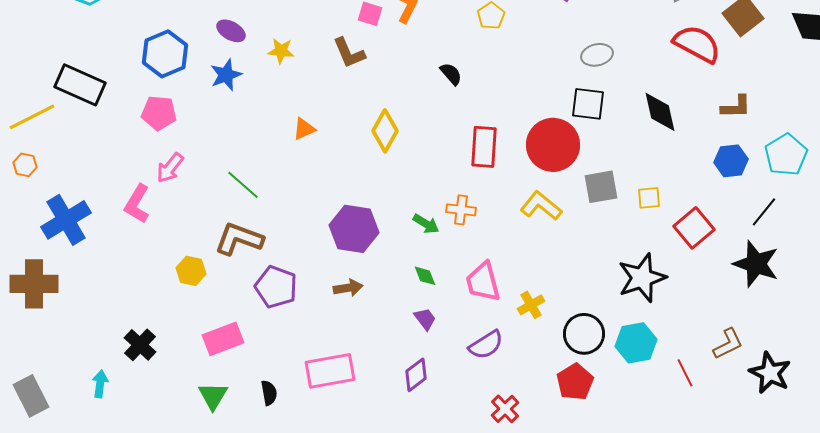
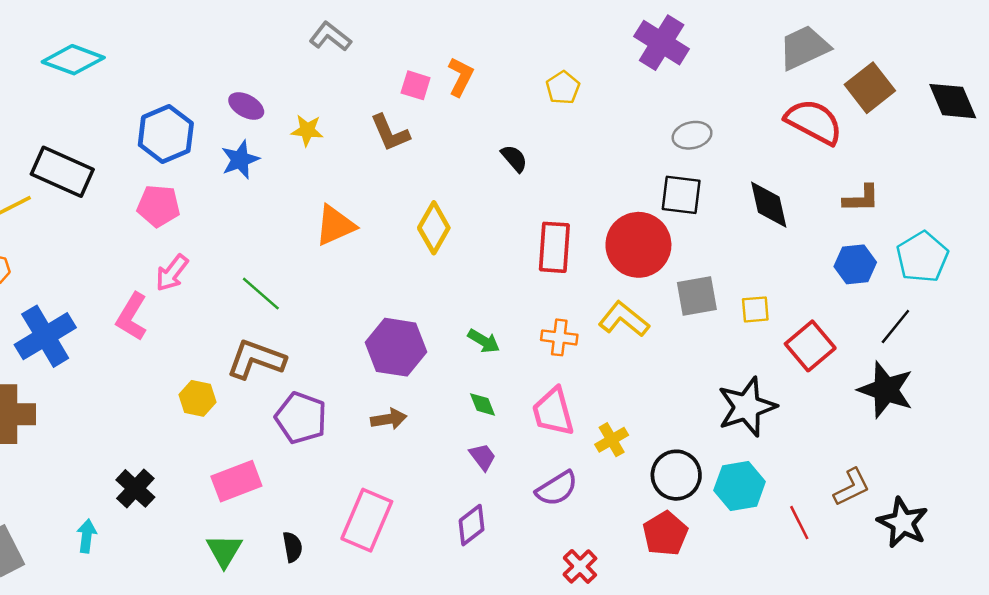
orange triangle: (304, 129) -> (335, 225), size x1.5
orange cross: (461, 210) -> (559, 337), moved
pink rectangle: (330, 371) -> (367, 520), turned -57

